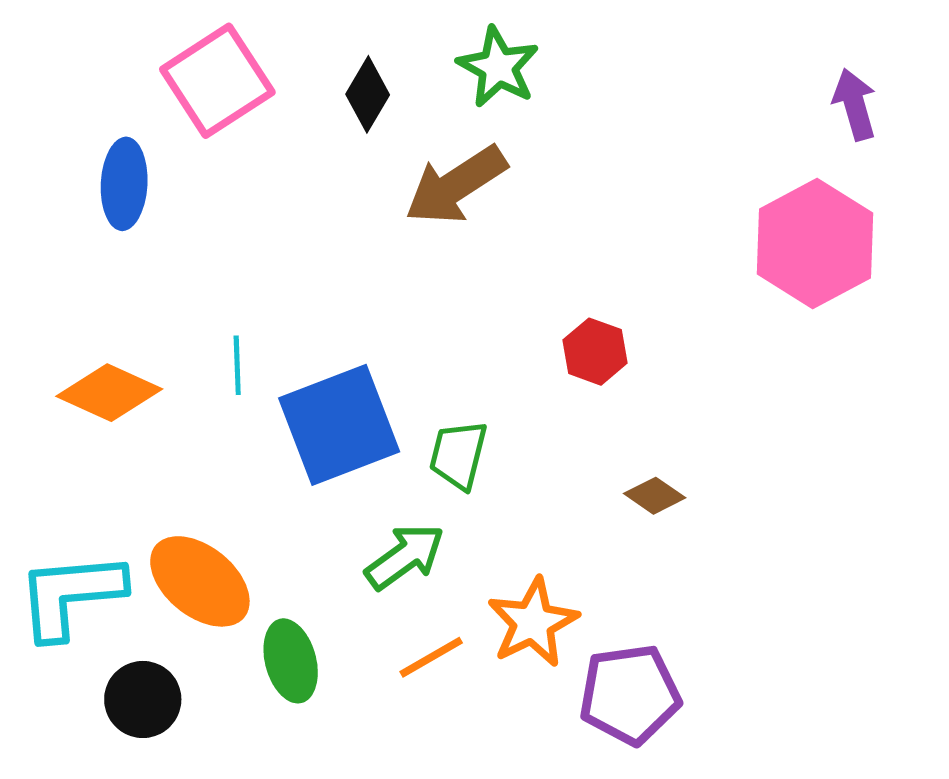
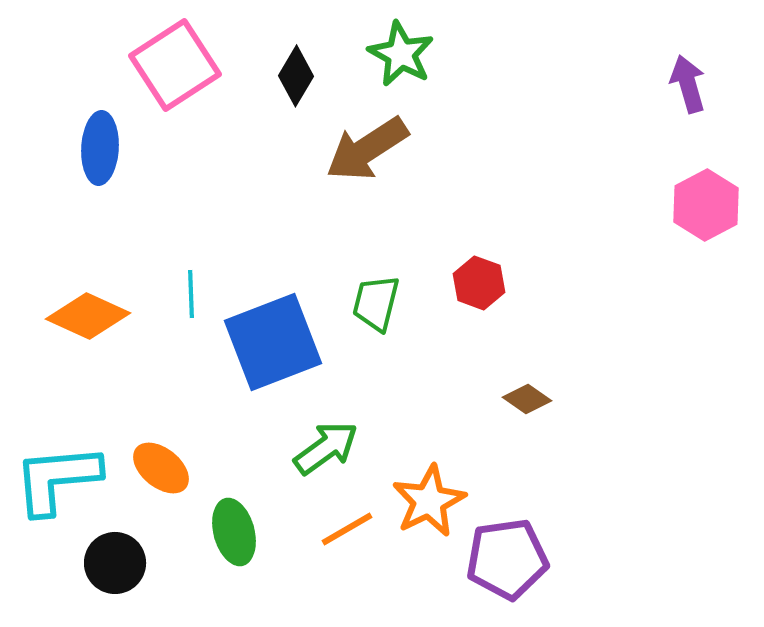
pink hexagon: (815, 244) -> (706, 205), moved, size x0.7
green trapezoid: (458, 455) -> (376, 303), moved
orange ellipse: (200, 581) -> (161, 468), size x0.7

